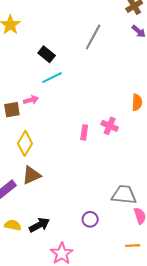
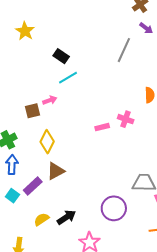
gray line: (93, 37) -> (124, 50), moved
pink rectangle: (84, 132) -> (102, 127), turned 72
purple circle: (90, 219) -> (114, 208), size x1.6
yellow semicircle: (13, 225) -> (41, 219), turned -42

